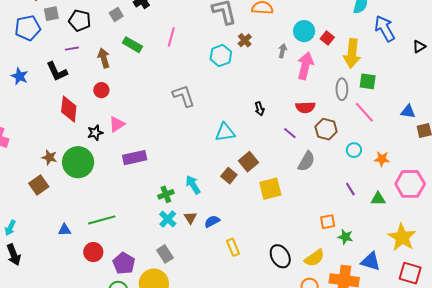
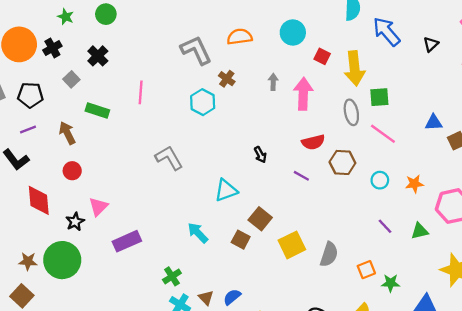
cyan circle: (304, 31) -> (293, 32), moved
gray semicircle: (306, 161) -> (329, 254), moved
cyan arrow: (193, 185) -> (198, 233), moved

